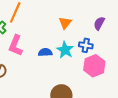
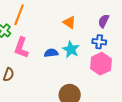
orange triangle: (65, 23) -> (69, 22), turned -32
blue cross: (86, 45) -> (99, 42), moved

